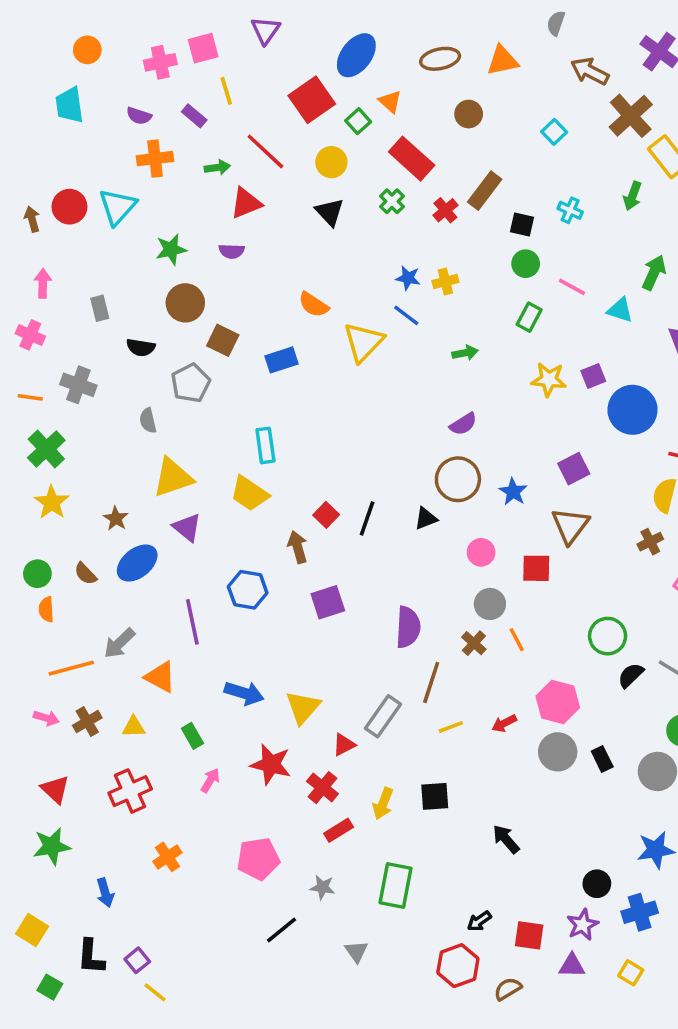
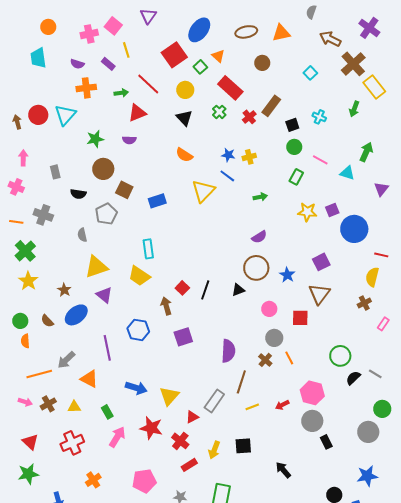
pink square: (203, 48) -> (113, 26), turned -36
black square: (522, 224) -> (292, 125), turned -32
orange semicircle: (314, 305) -> (184, 155), moved
black rectangle: (602, 759) -> (326, 442), moved
pink arrow: (210, 780) -> (117, 437), size x1.5

